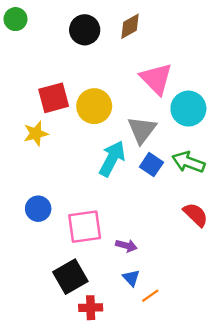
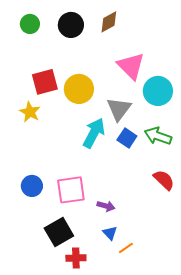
green circle: (15, 19) -> (30, 24), moved
yellow star: (36, 134) -> (30, 112), turned -30
blue circle: (38, 209) -> (32, 186), moved

